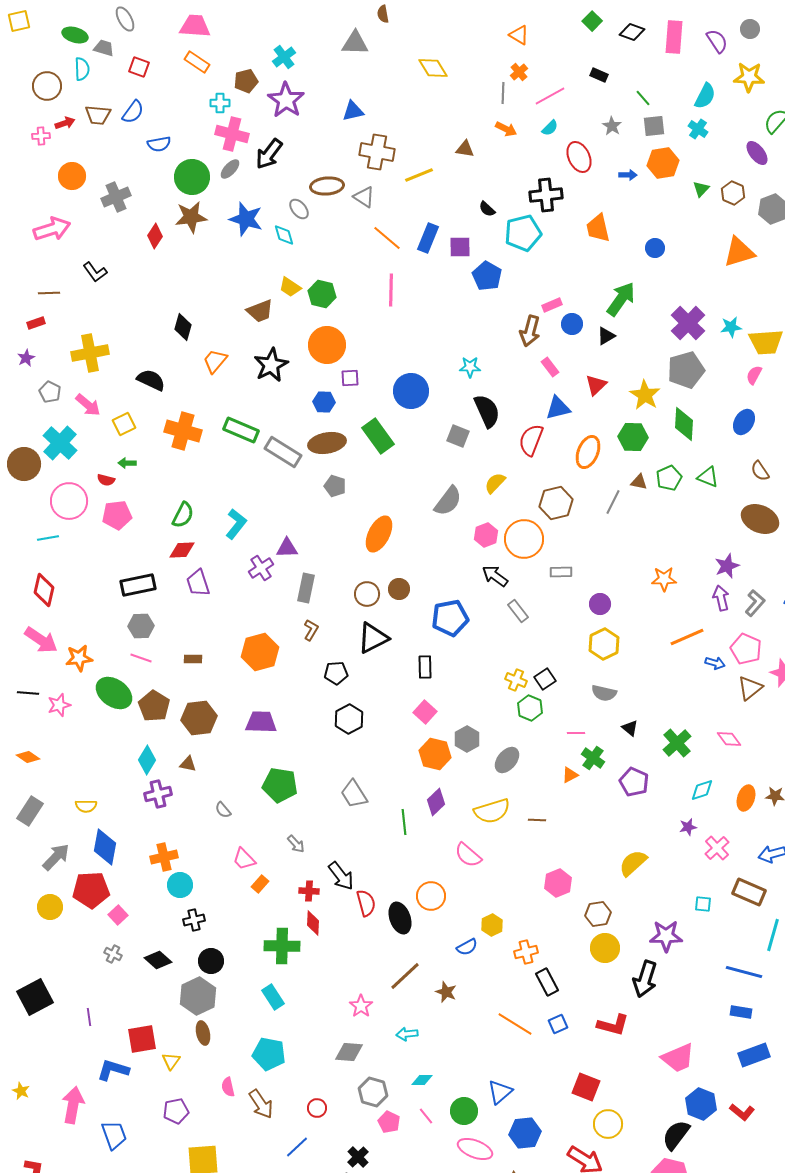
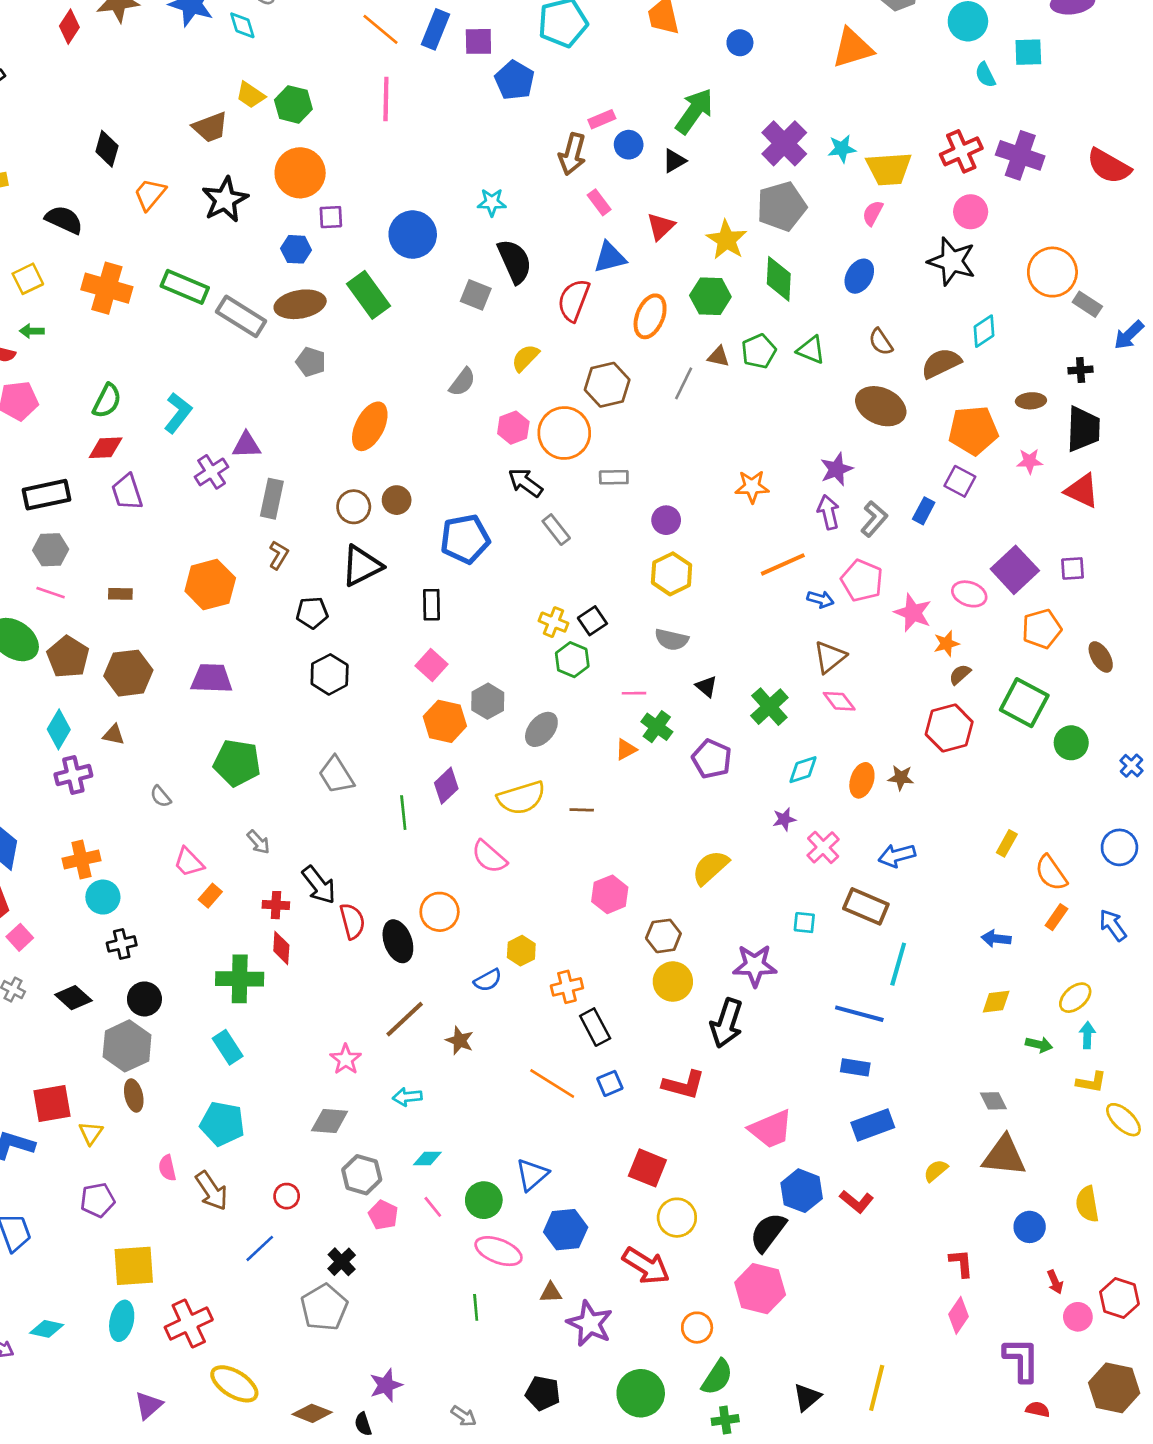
gray semicircle: (448, 501) -> (462, 382), size x0.7
brown triangle: (750, 688) -> (830, 657), moved

